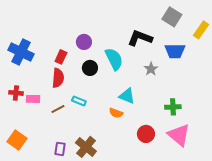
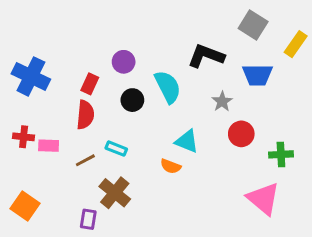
green cross: (173, 107) -> (281, 154), moved
red circle: (146, 134) -> (241, 134), moved
brown cross: (86, 147) -> (115, 193), moved

